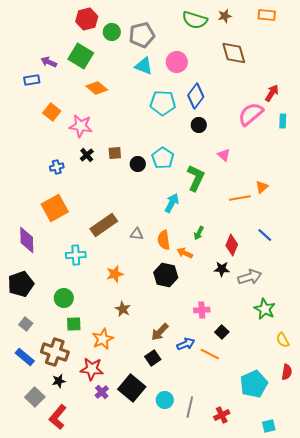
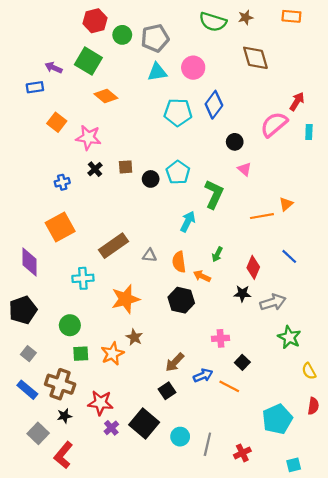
cyan triangle: (144, 66) -> (157, 72), turned -30
black circle: (199, 125) -> (235, 142), moved
orange star: (115, 274) -> (126, 299), size x1.5
orange star: (103, 339) -> (112, 354), moved

